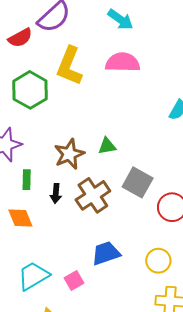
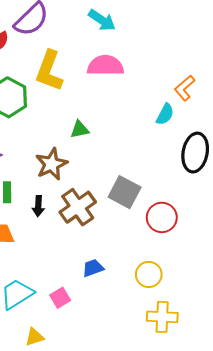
green triangle: (107, 146) -> (80, 129), moved
blue trapezoid: (106, 253) -> (93, 268), size x0.7

